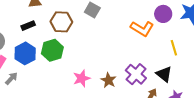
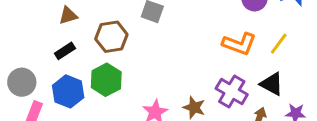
orange L-shape: (142, 28) -> (239, 44), moved
yellow line: (174, 48) -> (279, 44), turned 63

